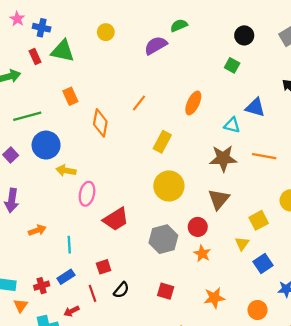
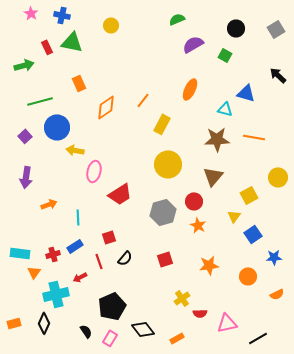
blue cross: (42, 28) -> (62, 15), moved
purple semicircle: (156, 45) -> (193, 44), moved
orange line: (139, 103) -> (143, 100), moved
orange diamond: (100, 123) -> (106, 107), turned 45
red square: (166, 291) -> (165, 259), turned -35

